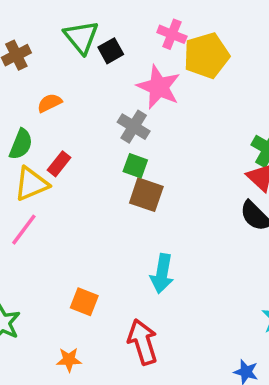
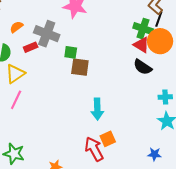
gray cross: (134, 127) -> (47, 34), moved, size x1.4
red rectangle: (59, 164) -> (31, 47), moved, turned 40
orange square: (84, 302) -> (108, 139), moved, turned -35

